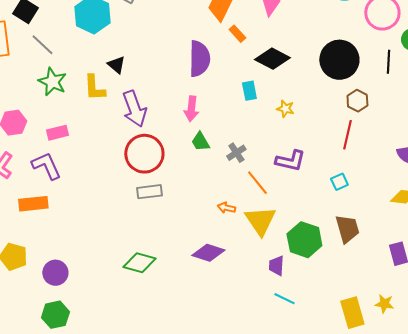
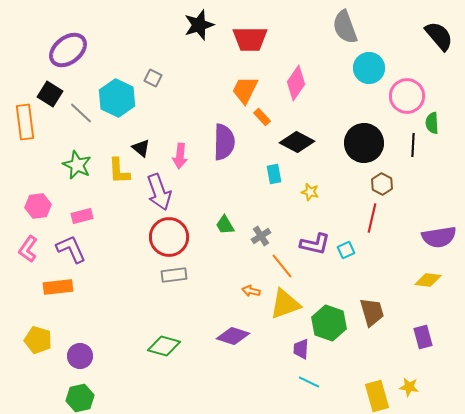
gray line: (42, 45) -> (81, 113), moved
pink arrow: (191, 109) -> (180, 156), moved
cyan square: (339, 182) -> (346, 250), moved
yellow triangle: (260, 221) -> (285, 304), turned 44

